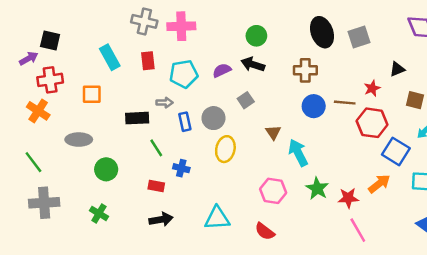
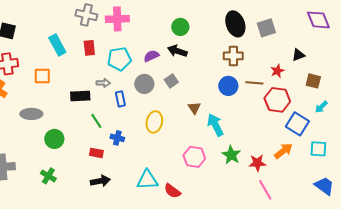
brown cross: (305, 70) -> (233, 56), moved
gray circle: (213, 118) -> (144, 84), moved
red semicircle: (265, 231) -> (172, 191), moved

